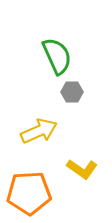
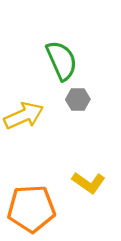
yellow arrow: (39, 131) -> (24, 116), moved

